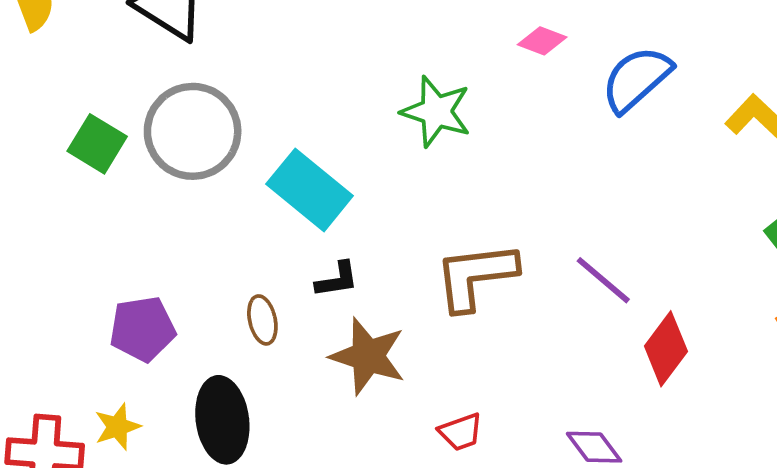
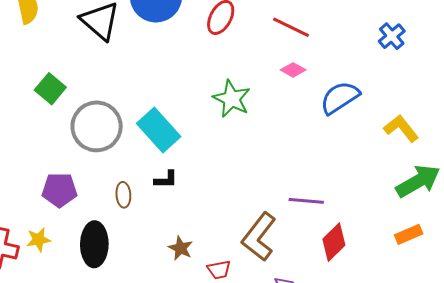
gray circle: (193, 131) -> (97, 126), moved
brown L-shape: (476, 276) -> (259, 237), moved, turned -54
purple line: (603, 280) -> (306, 201), turned -44
brown star: (368, 356) -> (181, 248), moved, size x0.6

